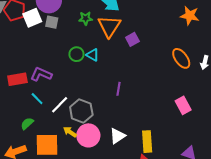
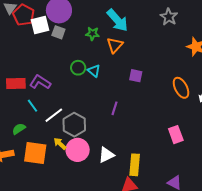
orange triangle: (109, 26) -> (115, 45), size x0.7
purple square: (132, 39) -> (136, 76), moved, turned 32

